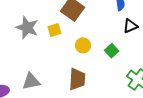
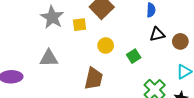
gray triangle: (31, 81) -> (49, 58), moved

